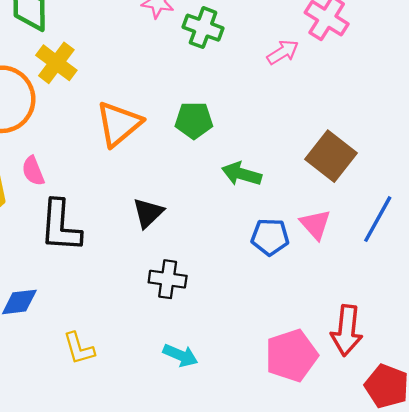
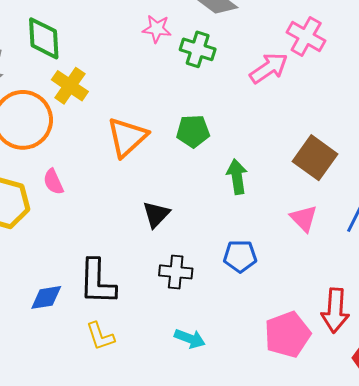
pink arrow: (283, 52) -> (269, 68), size x1.4
green arrow: (242, 174) -> (237, 177), turned 68
black L-shape: (60, 226) -> (97, 282), moved
blue pentagon: (270, 237) -> (240, 256), moved

